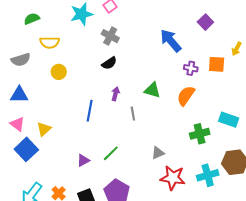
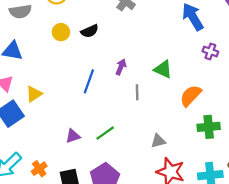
black semicircle: (109, 63) -> (90, 31), moved
orange semicircle: (186, 96) -> (191, 96), moved

